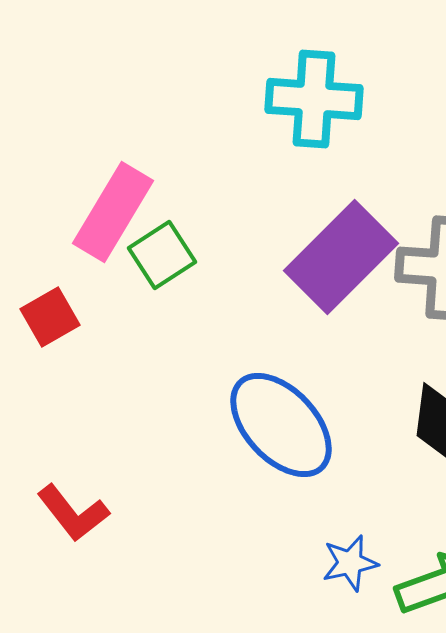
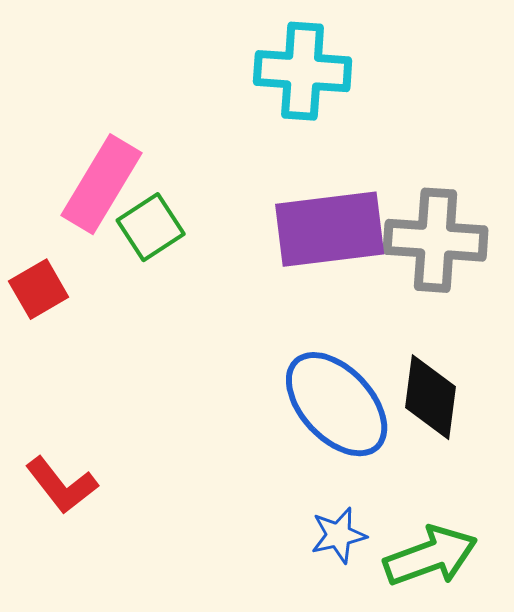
purple rectangle: (341, 257) -> (330, 229), turned 38
blue ellipse: (281, 425) -> (337, 404), moved

